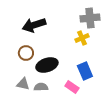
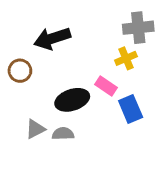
brown circle: (26, 53) -> (20, 71), moved
gray triangle: (23, 84) -> (35, 129), turned -40
pink rectangle: (72, 87) -> (106, 86), moved

